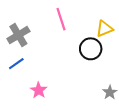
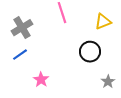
black circle: (91, 49) -> (90, 52), moved

